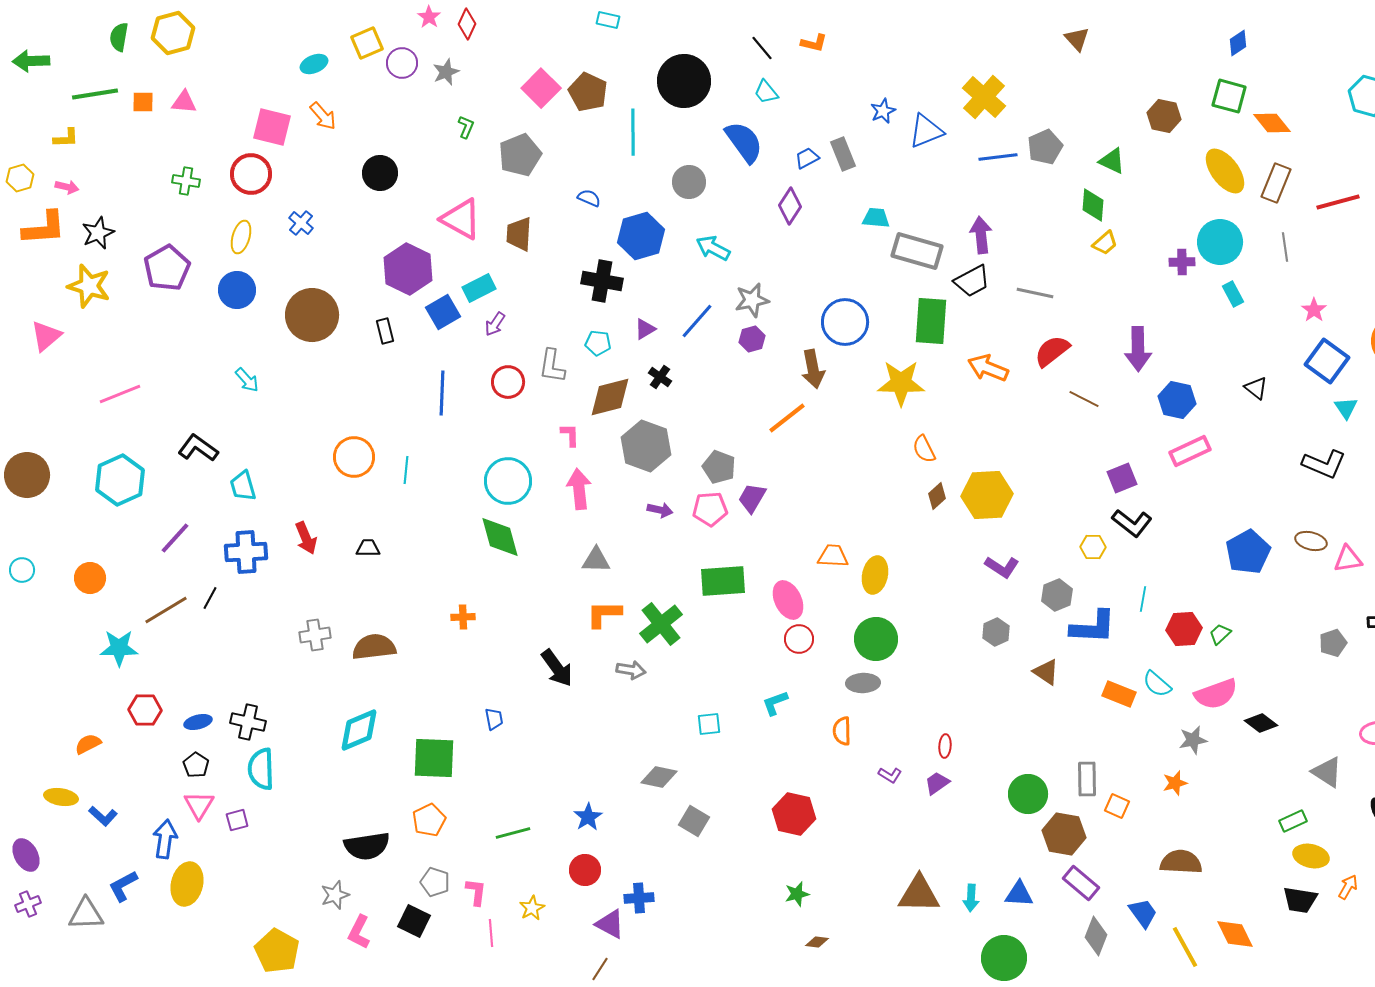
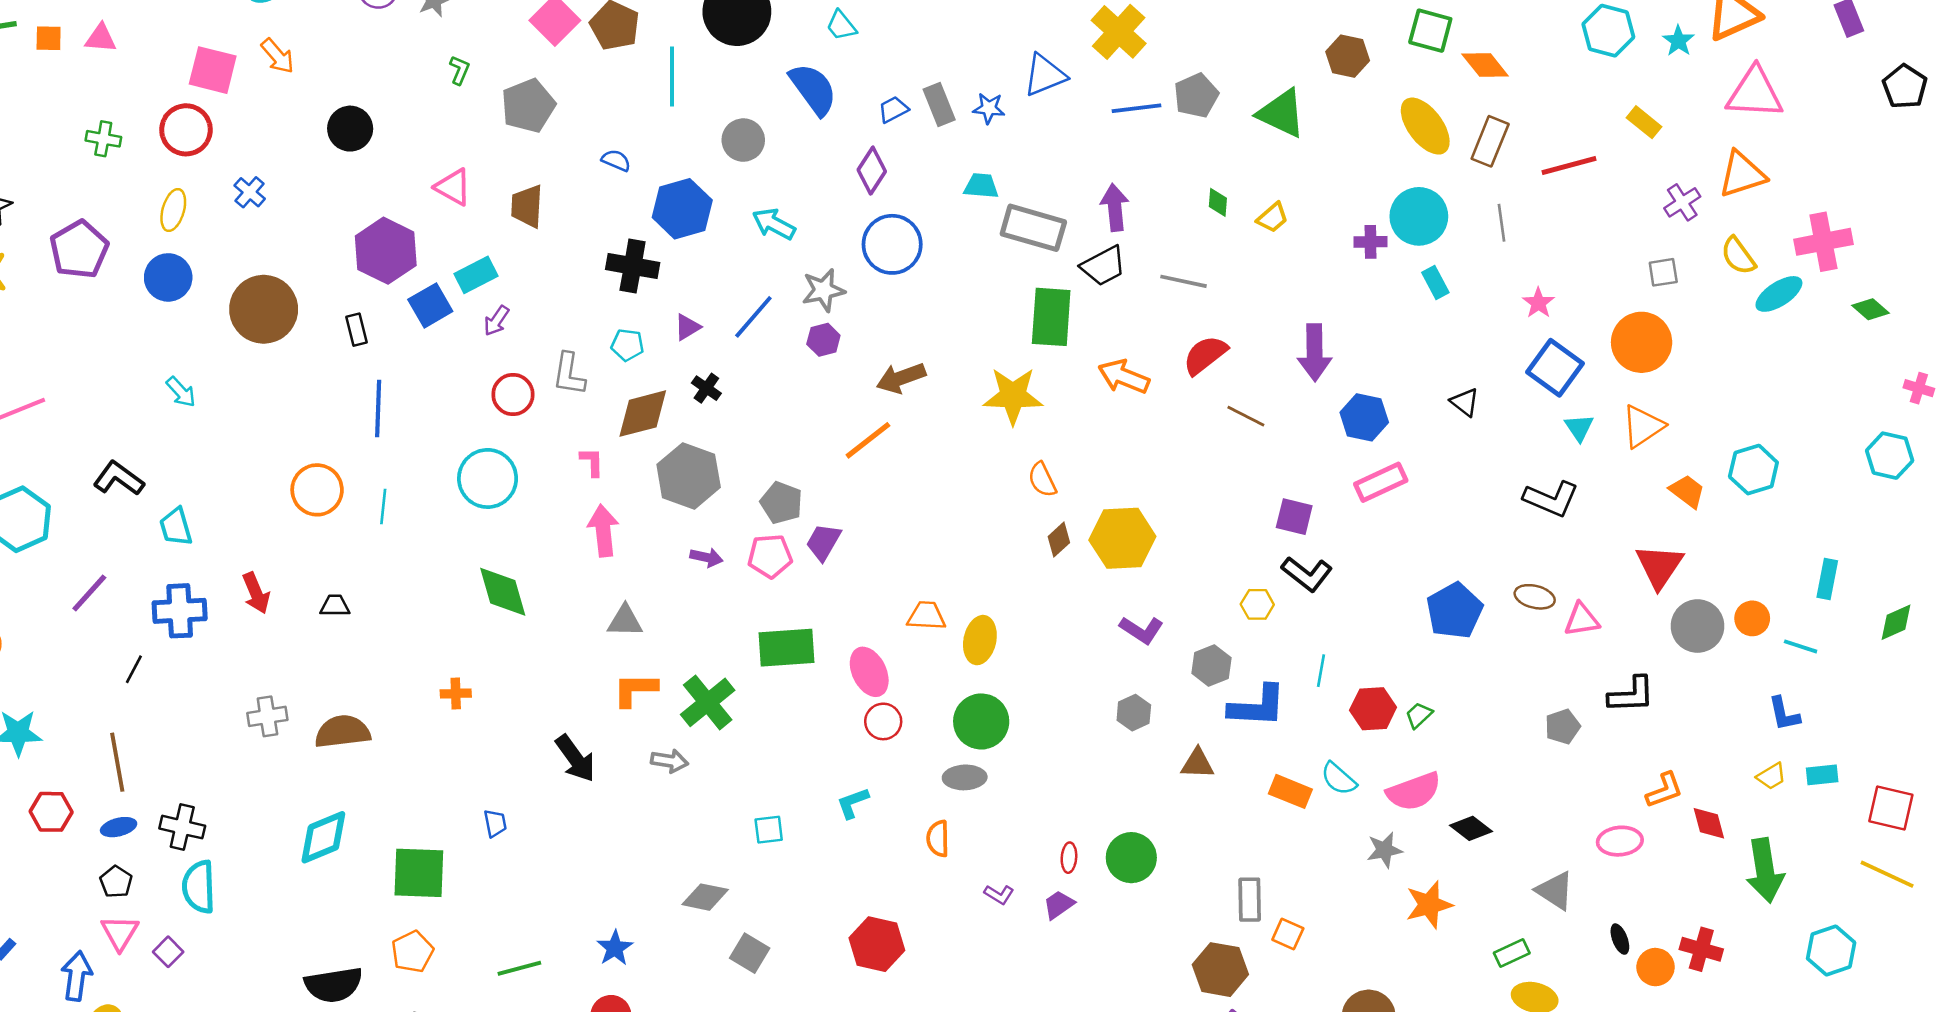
blue star: (883, 111) -> (989, 108), moved, turned 30
green triangle: (1112, 161) -> (1281, 113), size x1.5
green diamond: (1093, 205) -> (1218, 202), moved, size x0.7
pink triangle: (461, 219) -> (453, 187), size x0.7
blue circle: (845, 322) -> (892, 244), moved
brown arrow: (813, 369) -> (901, 378), turned 81
blue line: (442, 393) -> (378, 408), moved
purple square: (1122, 478) -> (1294, 517), turned 36
cyan circle: (508, 481) -> (488, 478), moved
brown line: (166, 610) -> (117, 762), moved, turned -69
brown triangle: (1046, 672) -> (1197, 763), turned -32
orange star: (1175, 783) -> (1429, 905), moved, size x1.5
green circle: (1028, 794) -> (1131, 858), moved
purple square: (237, 820) -> (168, 952), turned -30

